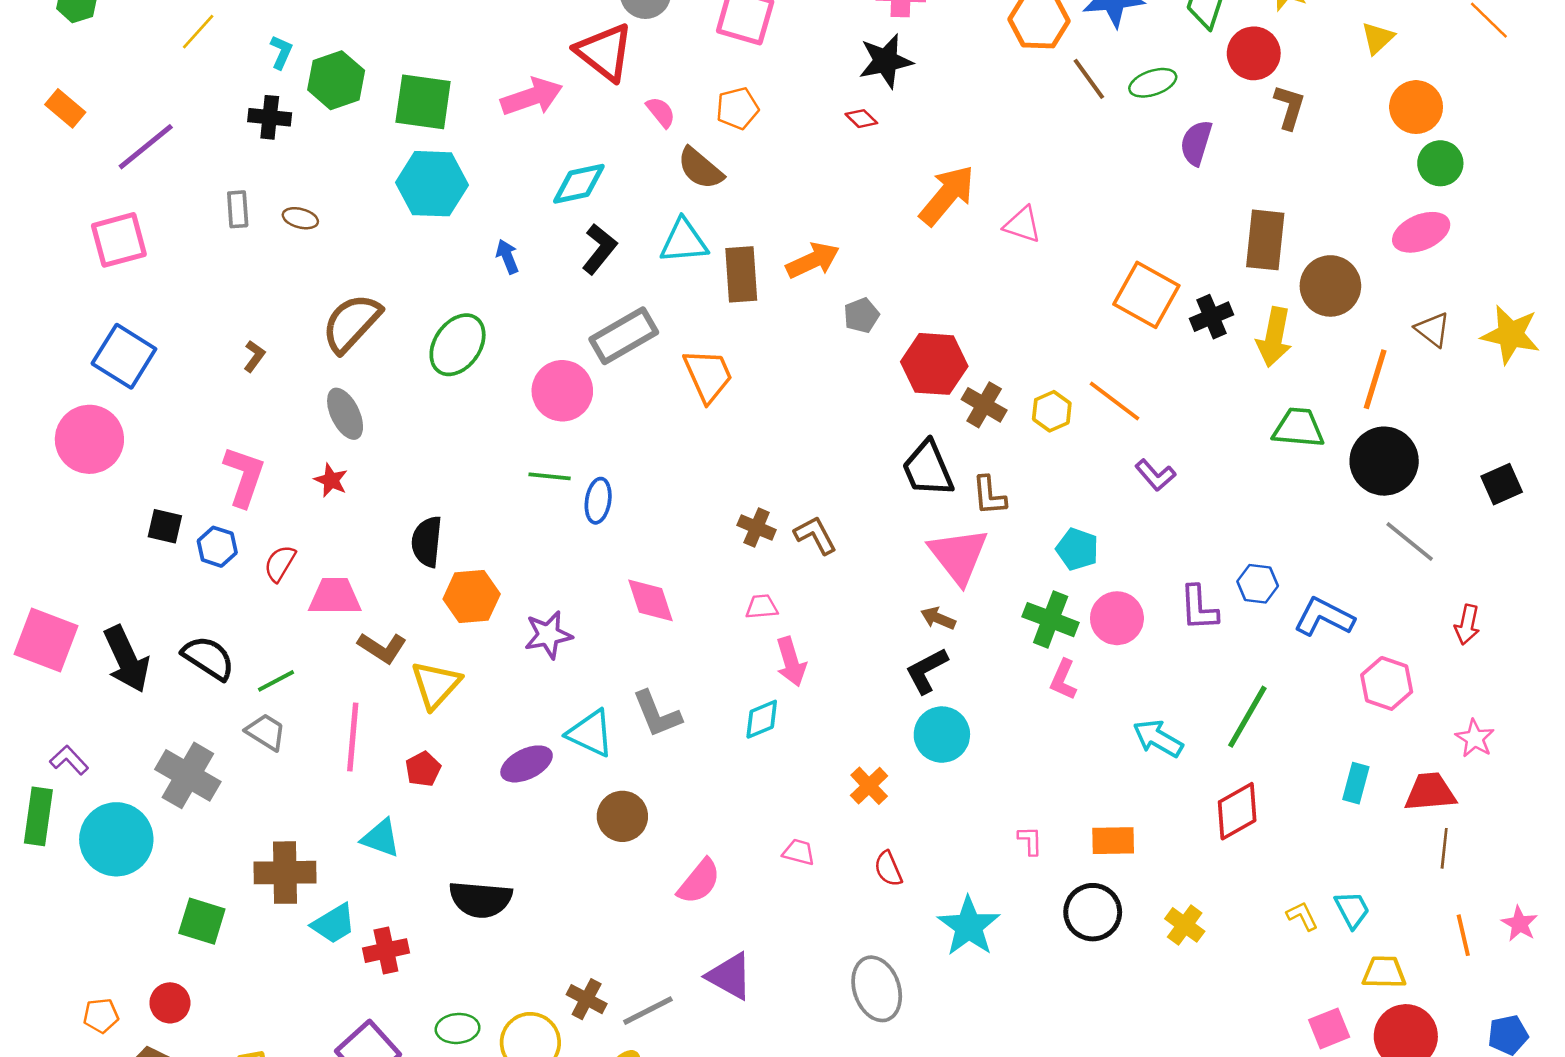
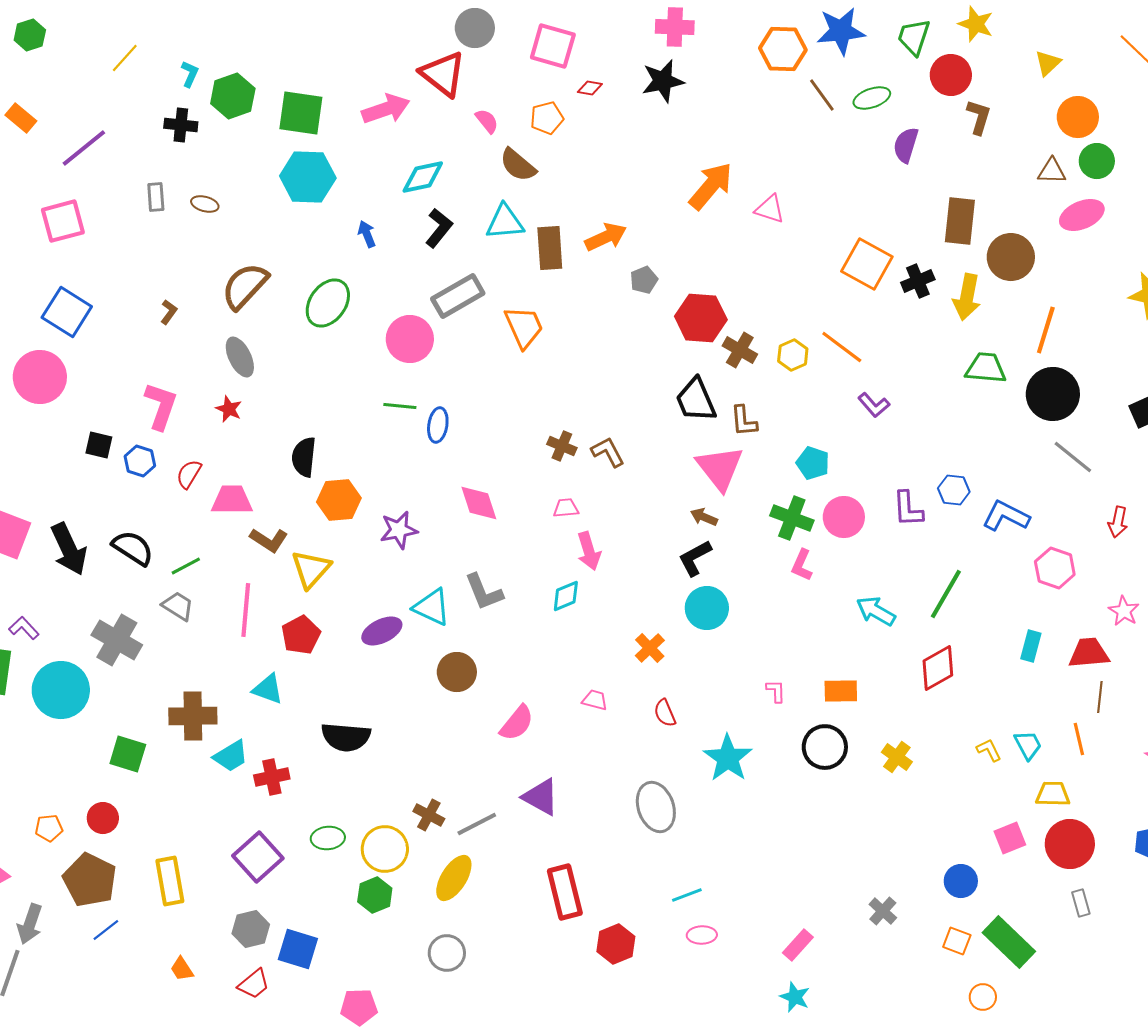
red diamond: (861, 119) -> (590, 88), moved, turned -35
brown triangle: (1433, 329) -> (1052, 171), moved, turned -36
red pentagon: (423, 769) -> (301, 635), size x1.4
orange line: (1463, 935) -> (1079, 739), moved

